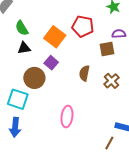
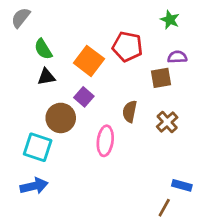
pink ellipse: (67, 117) -> (105, 141), moved
blue arrow: (15, 127) -> (34, 186), turned -108

